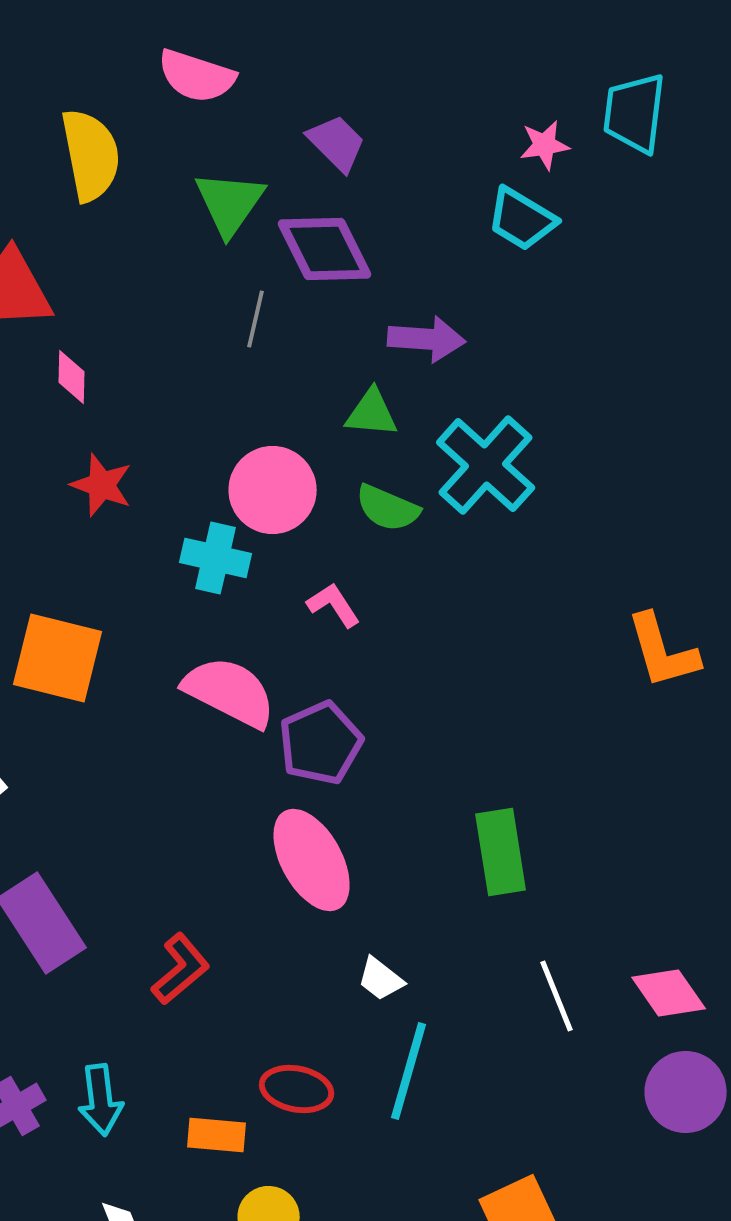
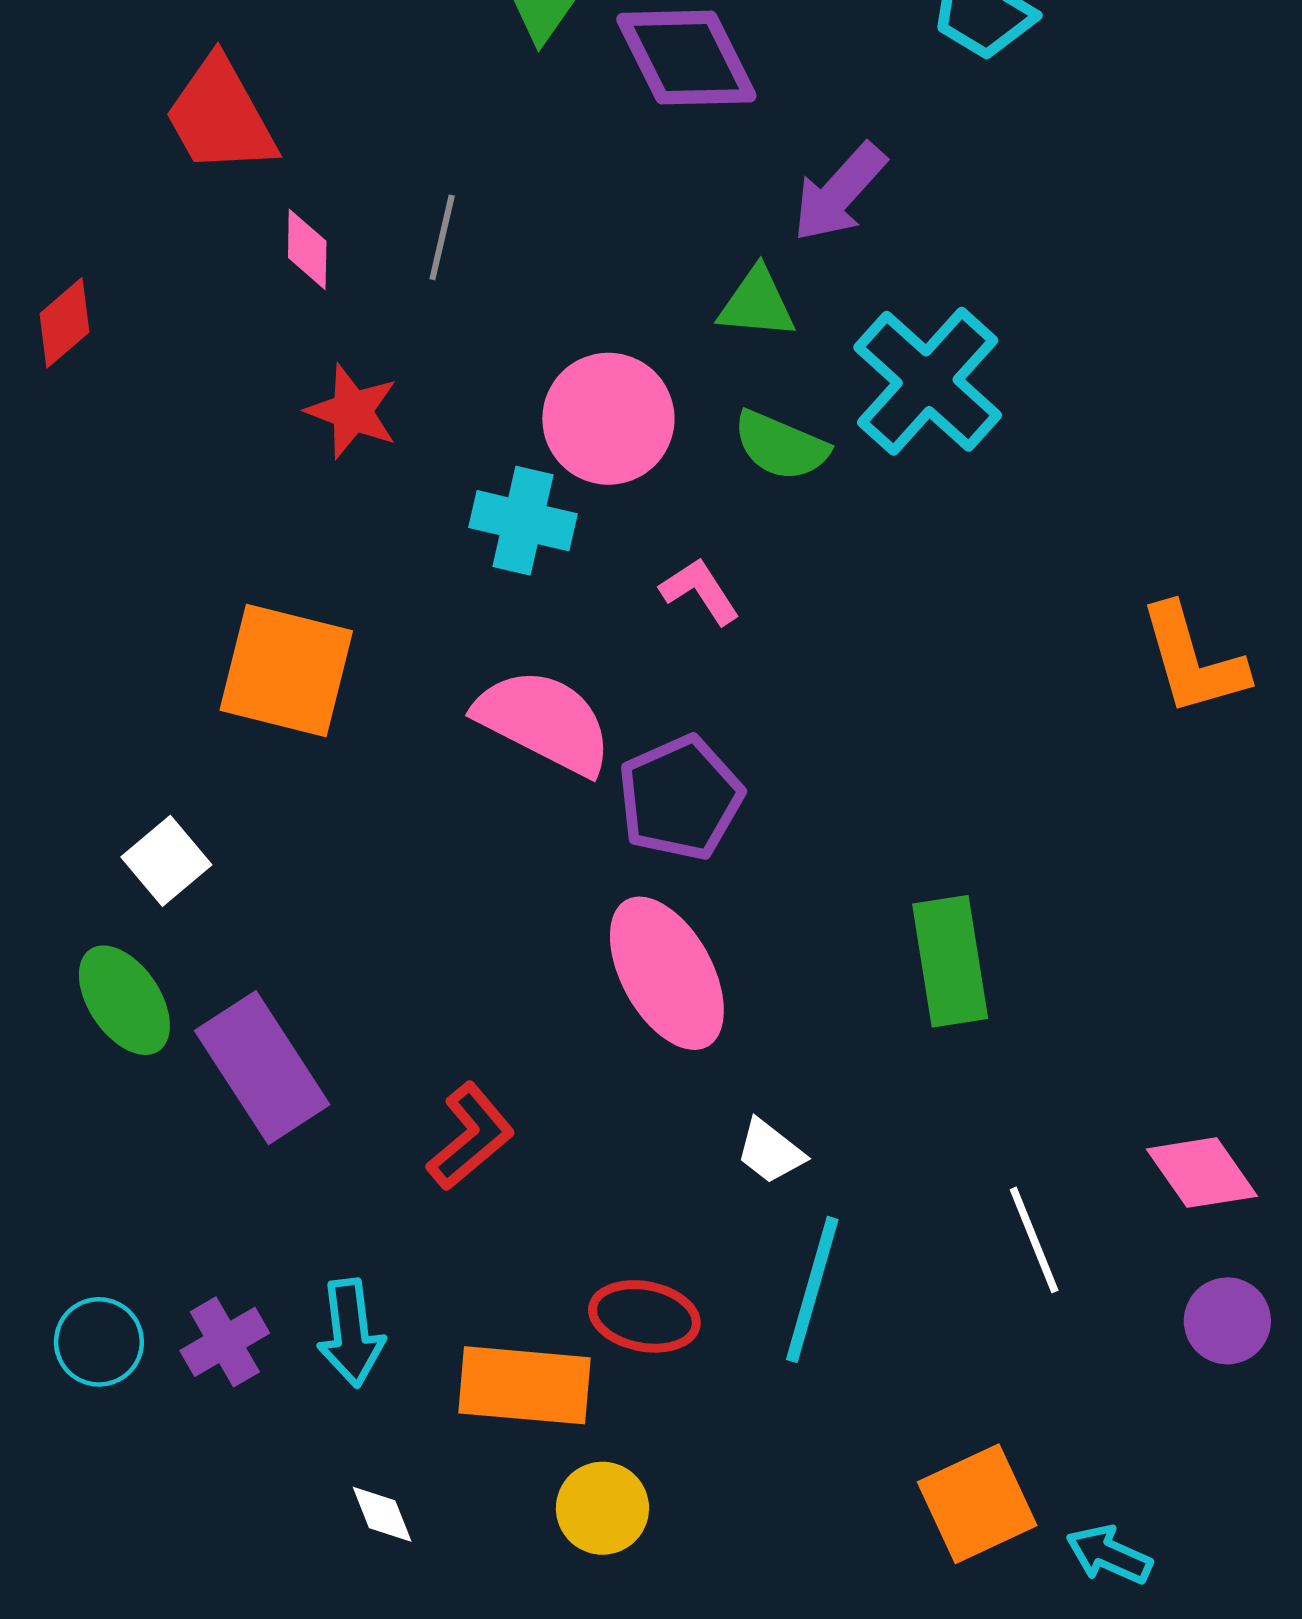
gray line: (256, 319) -> (442, 237), moved
purple arrow: (427, 339) -> (839, 192), turned 128
white line: (557, 996) -> (1034, 1240), moved
purple circle: (686, 1092) -> (1227, 1321), size x0.7
orange rectangle: (217, 1135) -> (525, 1385), size x1.5

